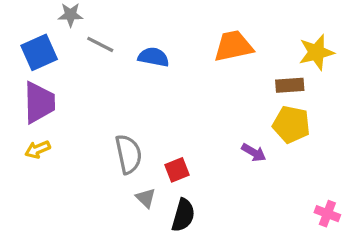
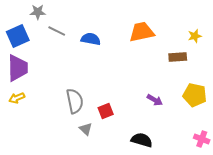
yellow star: (316, 52) -> (195, 36), size x0.6
yellow pentagon: (291, 124) -> (195, 95), moved
black semicircle: (183, 215) -> (142, 140), moved, turned -90

